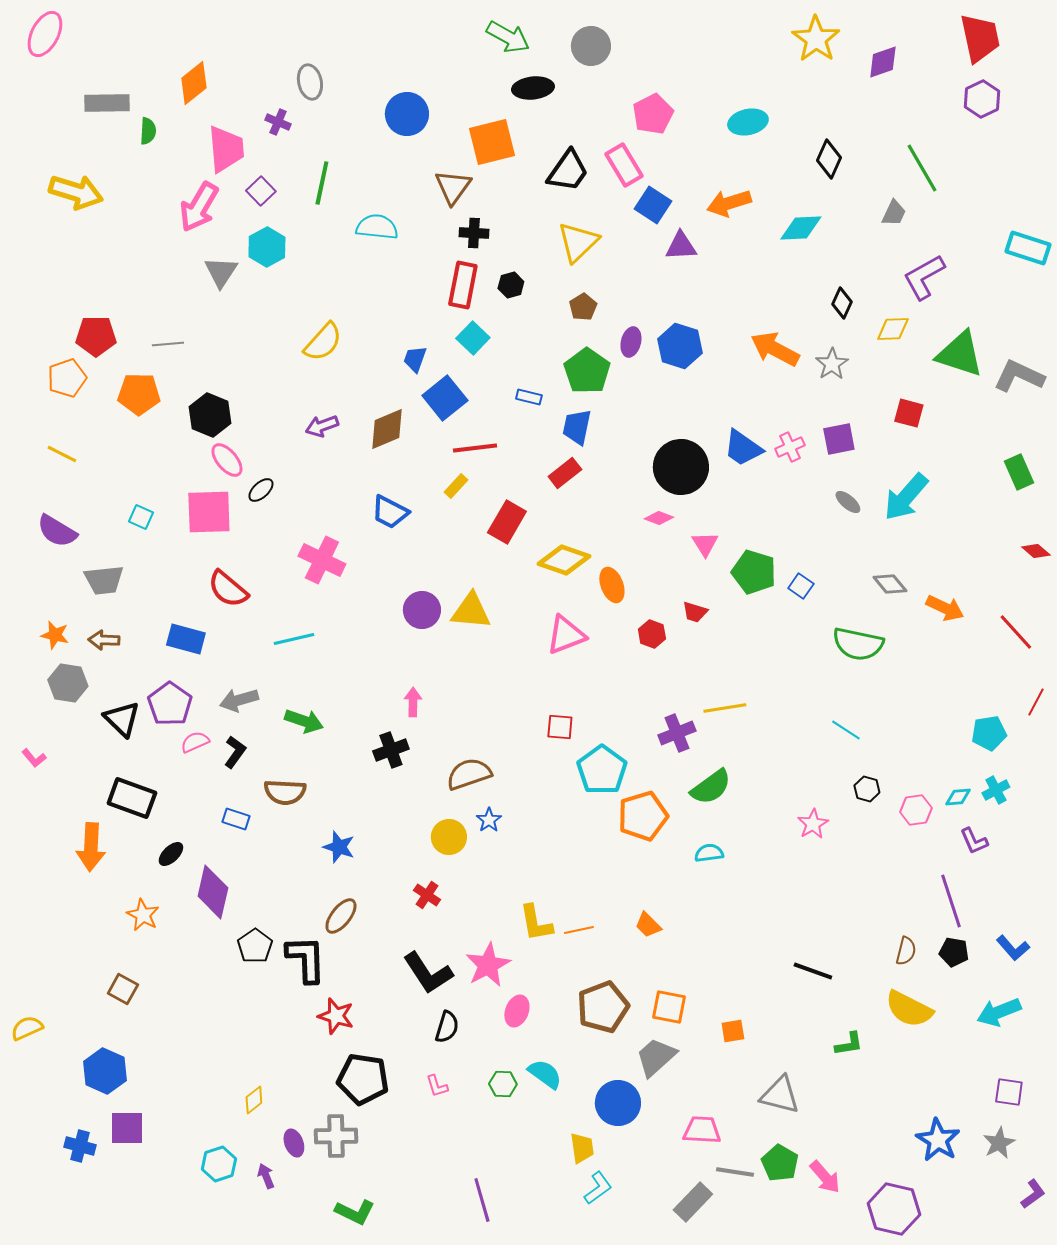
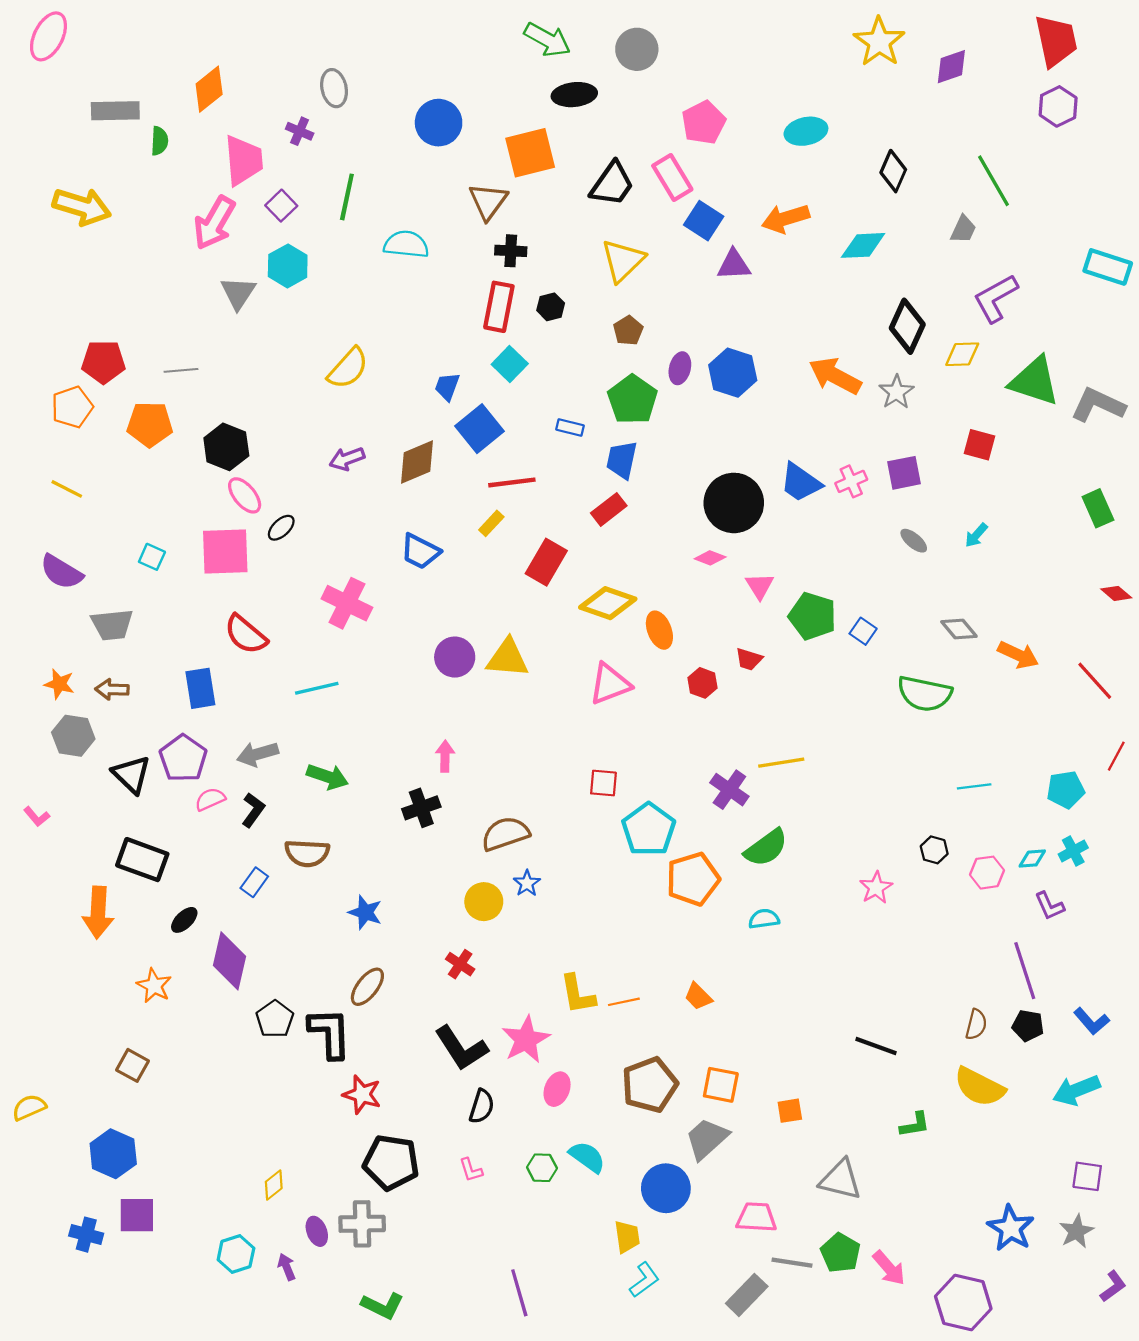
black diamond: (842, 303) -> (907, 326), size x1.6
cyan arrow: (906, 497) -> (976, 535), size x0.5
blue rectangle: (186, 639) -> (200, 688), turned 66
cyan line: (846, 730) -> (974, 786), moved, turned -40
purple cross: (677, 733) -> (729, 790), turned -33
blue rectangle: (236, 819) -> (254, 882), turned -72

